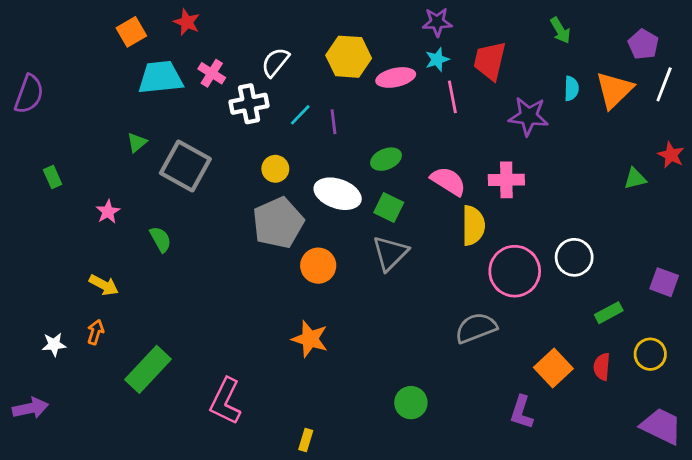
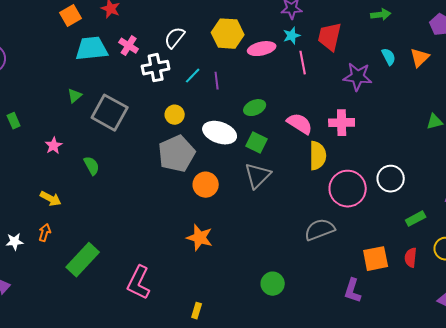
green arrow: (560, 30) -> (381, 15), turned -66
cyan semicircle: (571, 89) -> (389, 57), turned -30
orange triangle: (614, 90) -> (420, 58), size x0.7
orange square: (553, 368) -> (376, 259), turned 32

